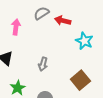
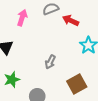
gray arrow: (43, 64) -> (50, 62), moved

